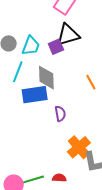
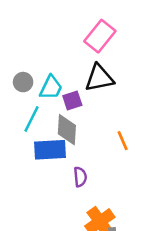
purple square: (56, 47) -> (72, 101), moved

